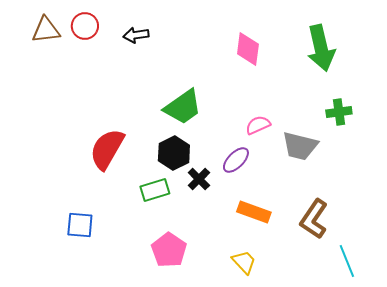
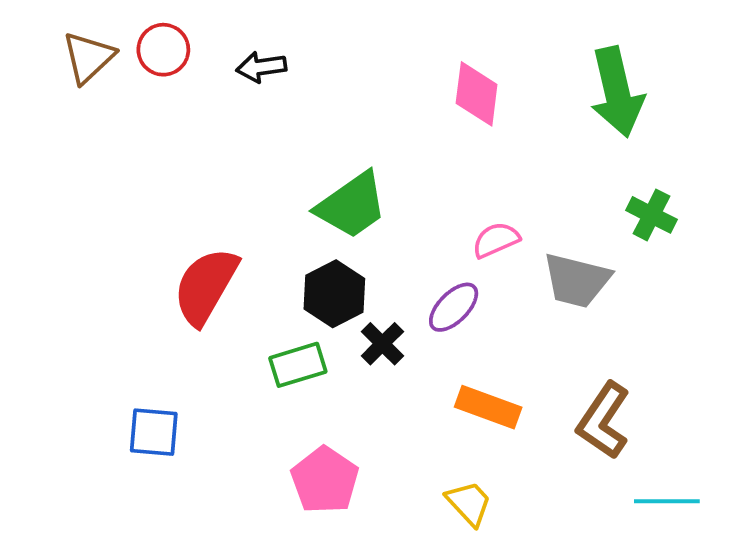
brown triangle: (46, 30) -> (88, 57), turned -36
green cross: (339, 112) -> (651, 215), turned 35
cyan line: (347, 261) -> (667, 501), turned -68

